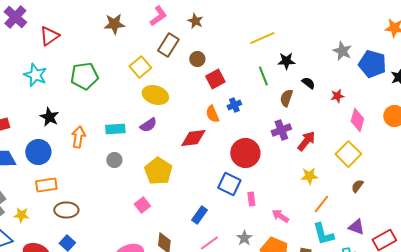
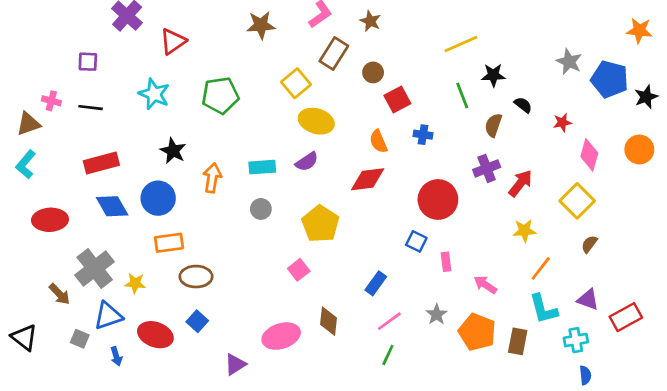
blue cross: (234, 105) -> (423, 135), turned 32
orange semicircle: (212, 114) -> (378, 141), moved
blue square: (229, 184) -> (416, 241), size x0.7

